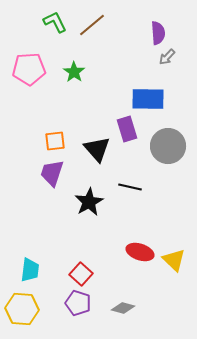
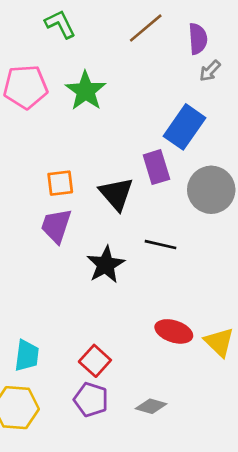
brown line: (92, 25) -> (146, 28), moved
green star: (74, 72) -> (86, 91), size x1.4
blue rectangle: (148, 99) -> (185, 127), turned -56

